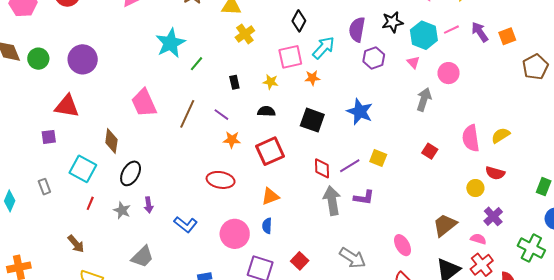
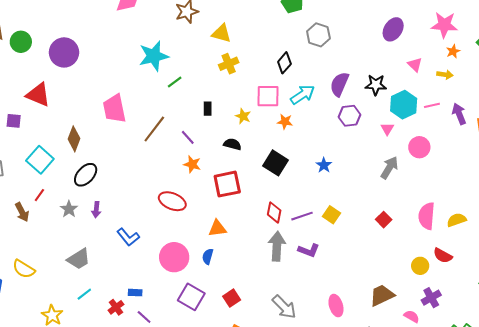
blue star: (360, 112) -> (324, 165), size x0.6
brown arrow: (76, 244) -> (22, 212), moved

